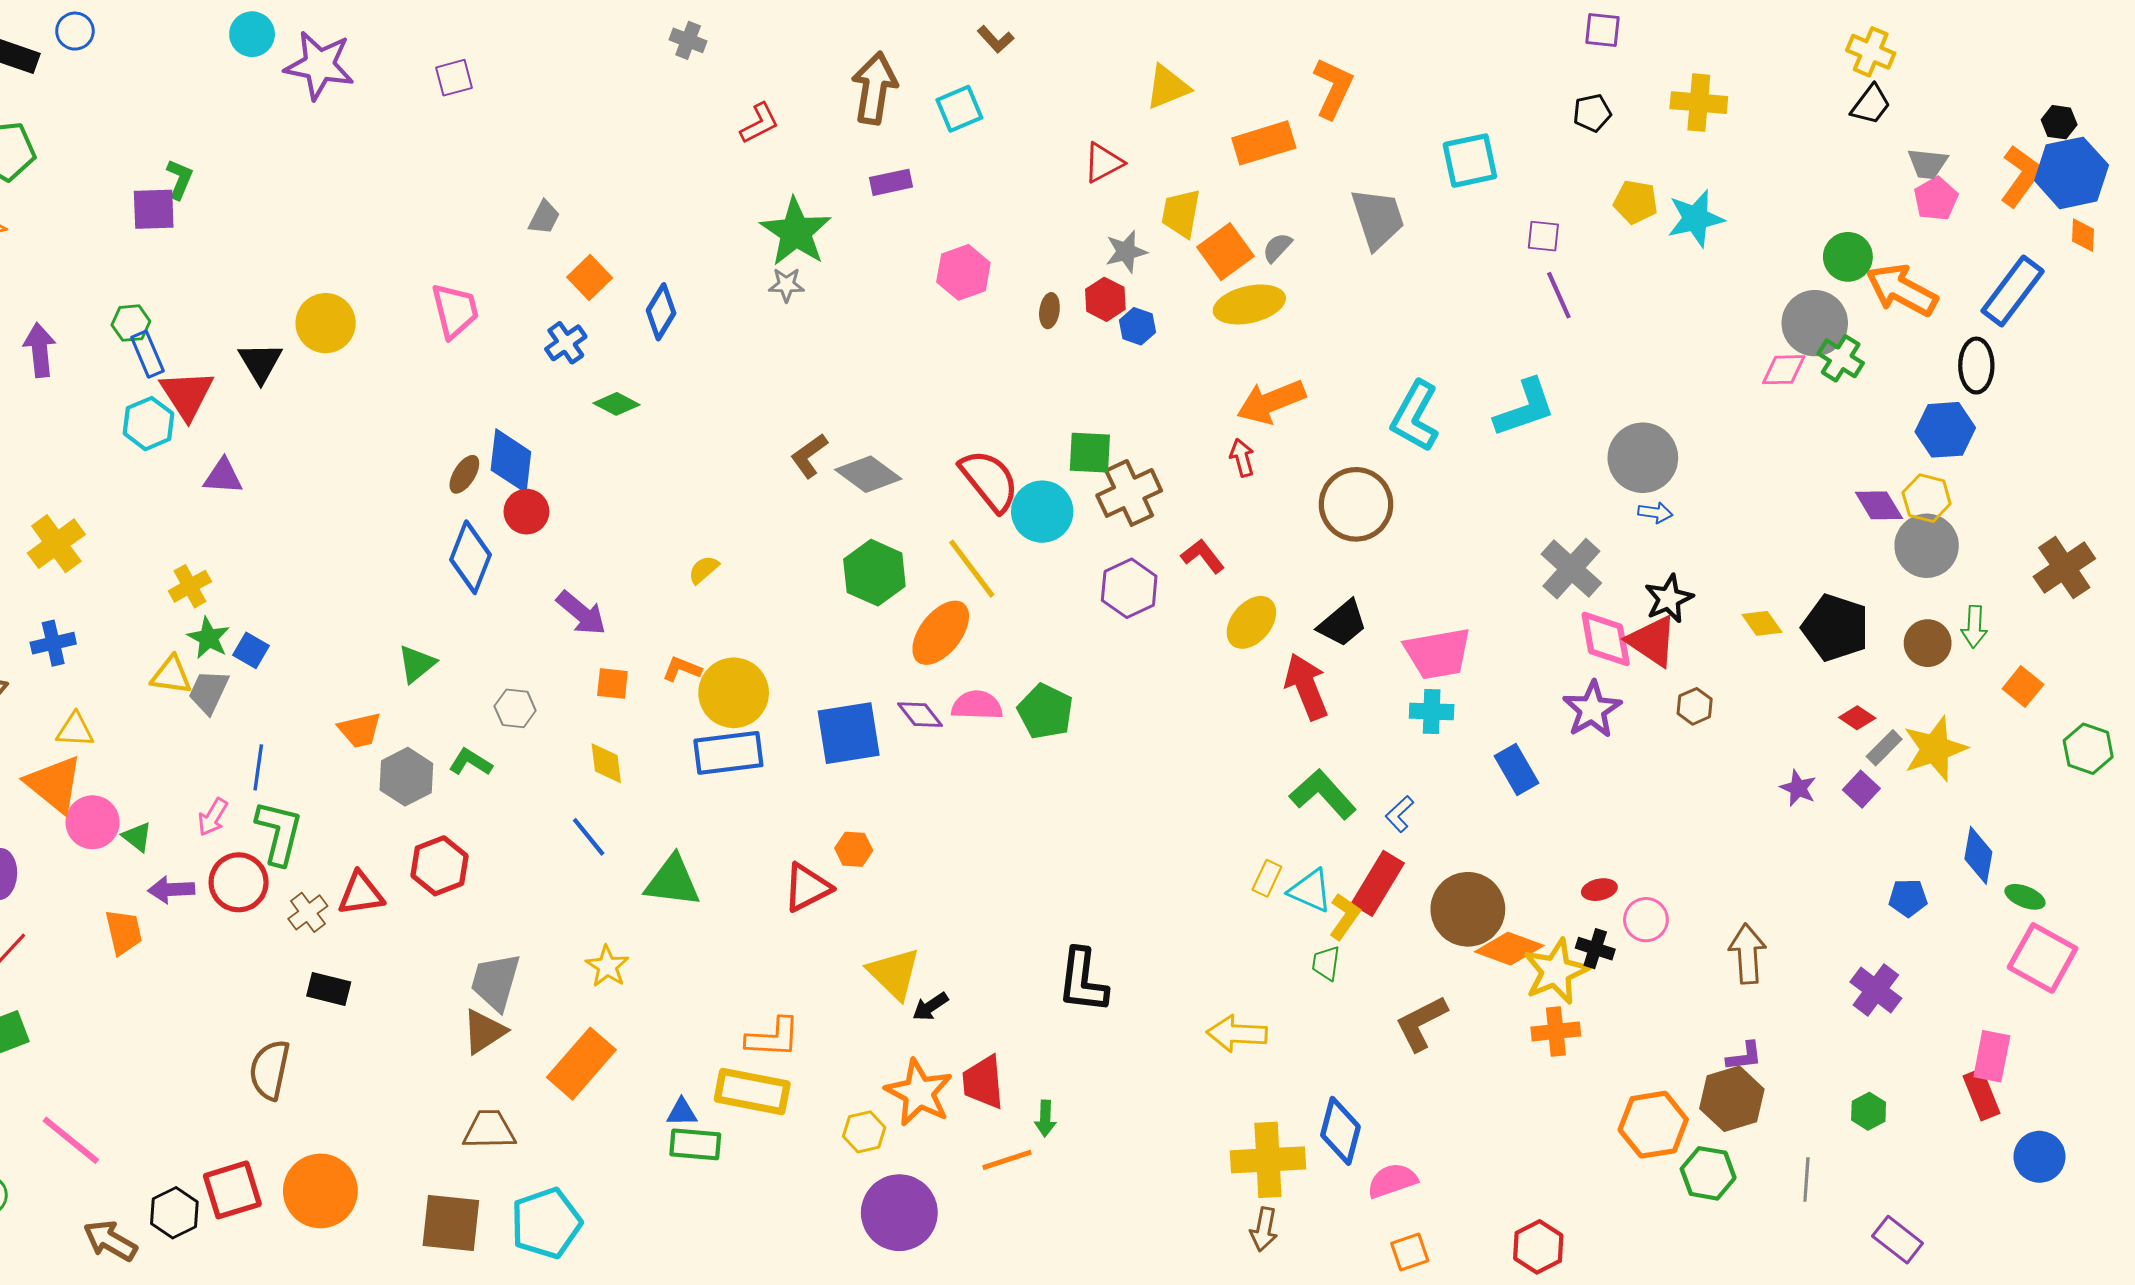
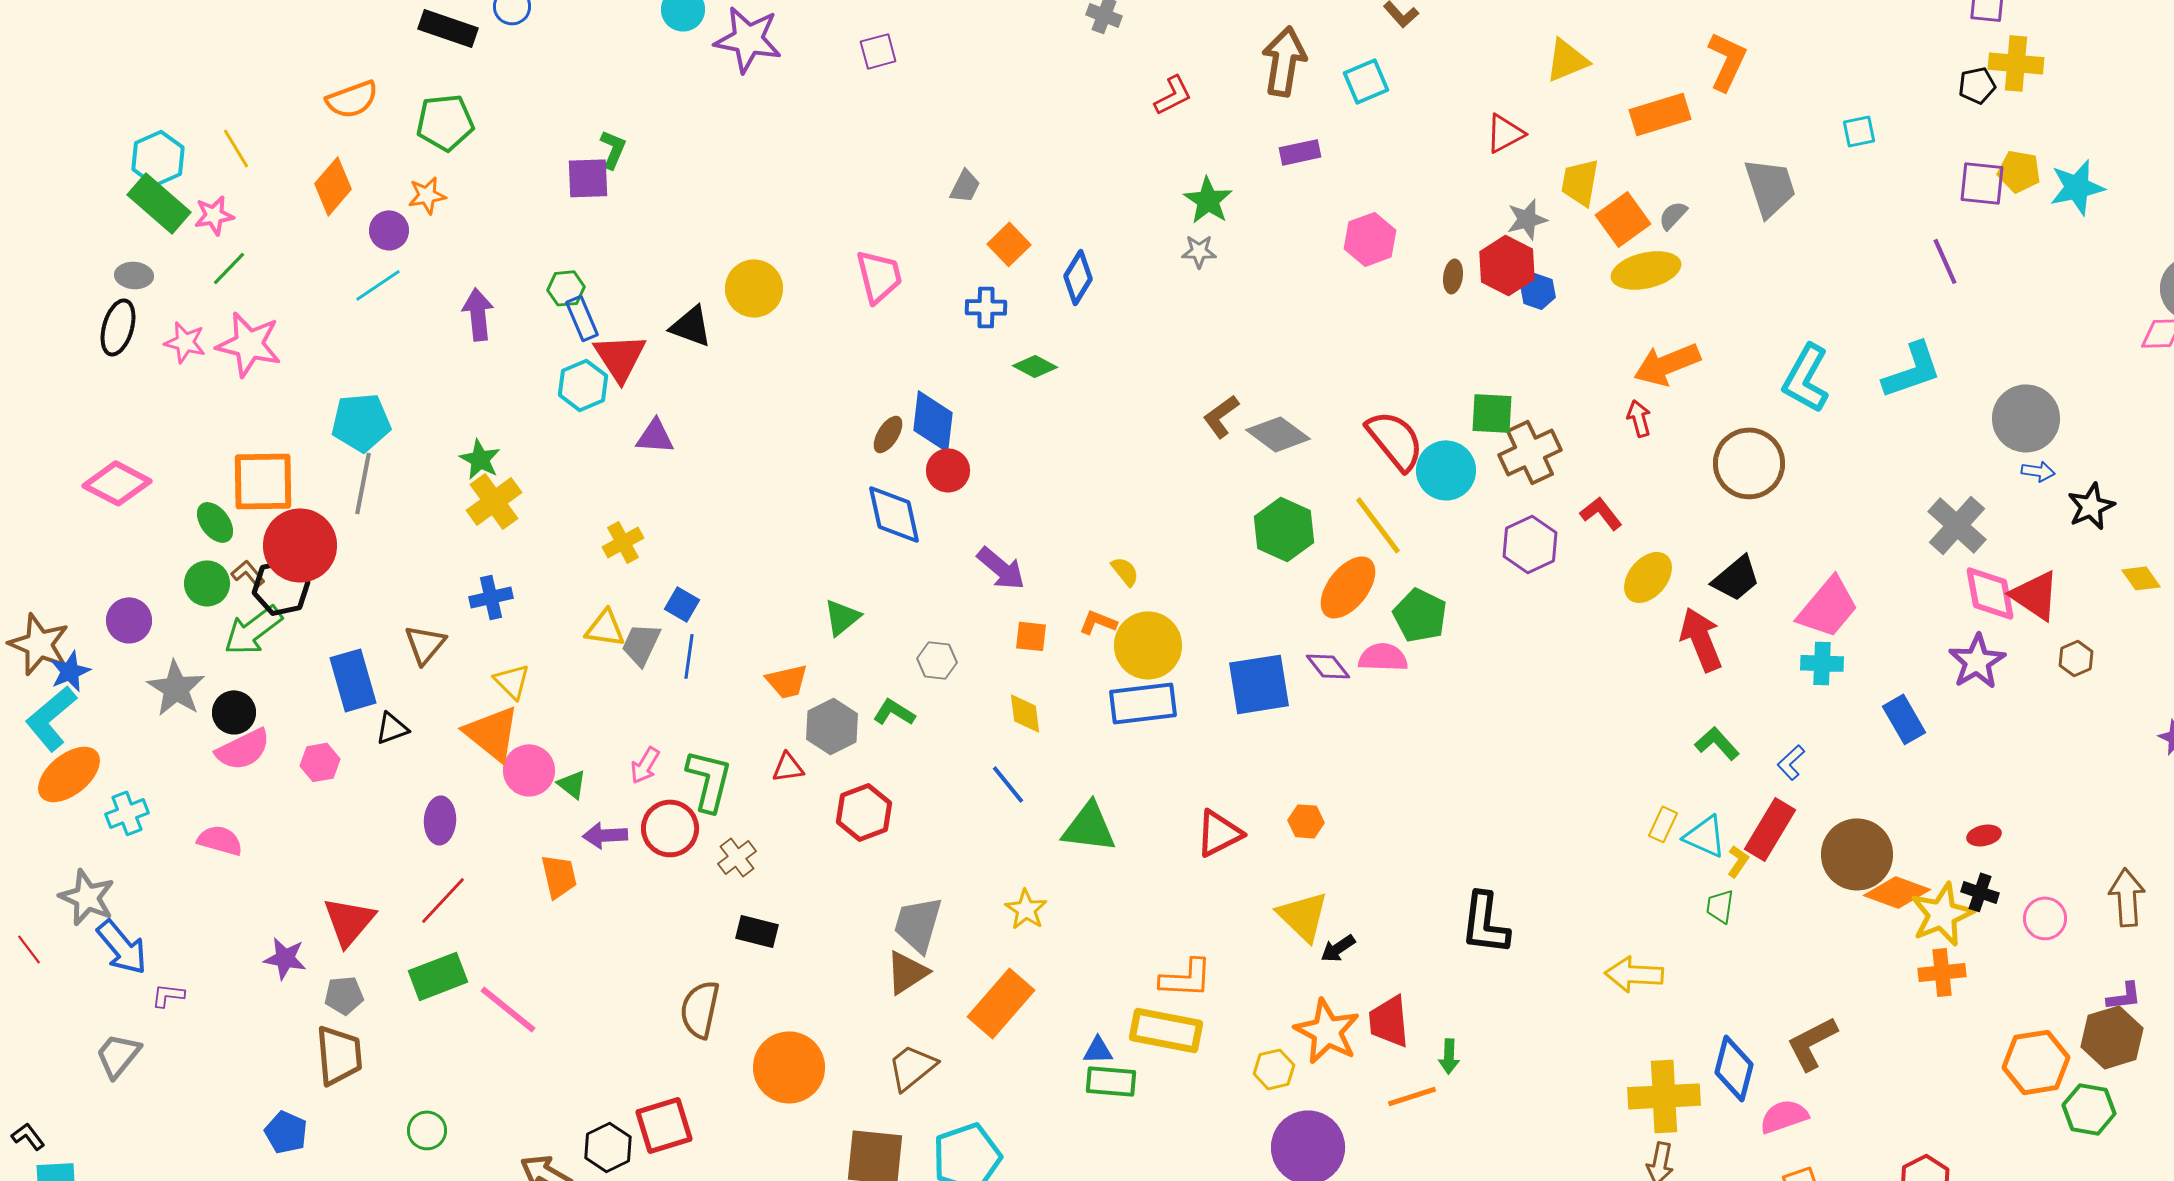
yellow cross: (1699, 103) -> (2016, 63), moved
cyan square: (1470, 161) -> (1859, 131), size x0.6
green star: (796, 232) -> (1208, 200), size x0.7
purple square: (1543, 236) -> (1982, 183), moved, size x1.4
red hexagon: (1105, 299) -> (1507, 265), size x1.4
blue cross: (566, 343) -> (986, 307), turned 36
black triangle: (260, 362) -> (691, 326), turned -39
blue diamond: (471, 557) -> (894, 514), turned -34
yellow semicircle: (704, 570) -> (1125, 571), moved, turned 92
black star: (1669, 599) -> (2091, 506), moved
green star: (209, 638) -> (480, 459), moved
pink trapezoid: (1438, 653) -> (1828, 607), turned -40
green pentagon: (1045, 711) -> (1420, 615), moved
yellow triangle: (75, 730) -> (512, 681), turned 42
blue line: (258, 767) -> (689, 656), moved
green L-shape: (1323, 794) -> (1717, 743), size x0.7
orange hexagon: (854, 849) -> (1306, 821), moved
red triangle: (361, 894) -> (788, 767), moved, size x0.7
yellow L-shape: (1345, 917) -> (1738, 861), size x0.7
pink circle: (1646, 920) -> (2045, 918), moved
brown L-shape: (1421, 1023) -> (1812, 1043), moved
brown trapezoid: (489, 1130) -> (912, 1067), turned -38
pink line: (71, 1140) -> (508, 1009), moved
orange circle: (320, 1191) -> (789, 1067), moved

